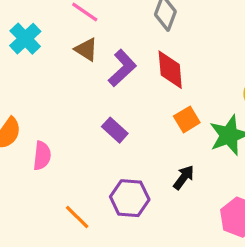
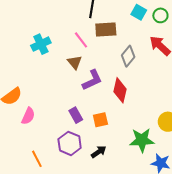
orange square: (187, 119) -> (100, 120), moved
black arrow: (184, 177) -> (99, 152), moved
purple hexagon: (130, 198) -> (70, 143), moved

